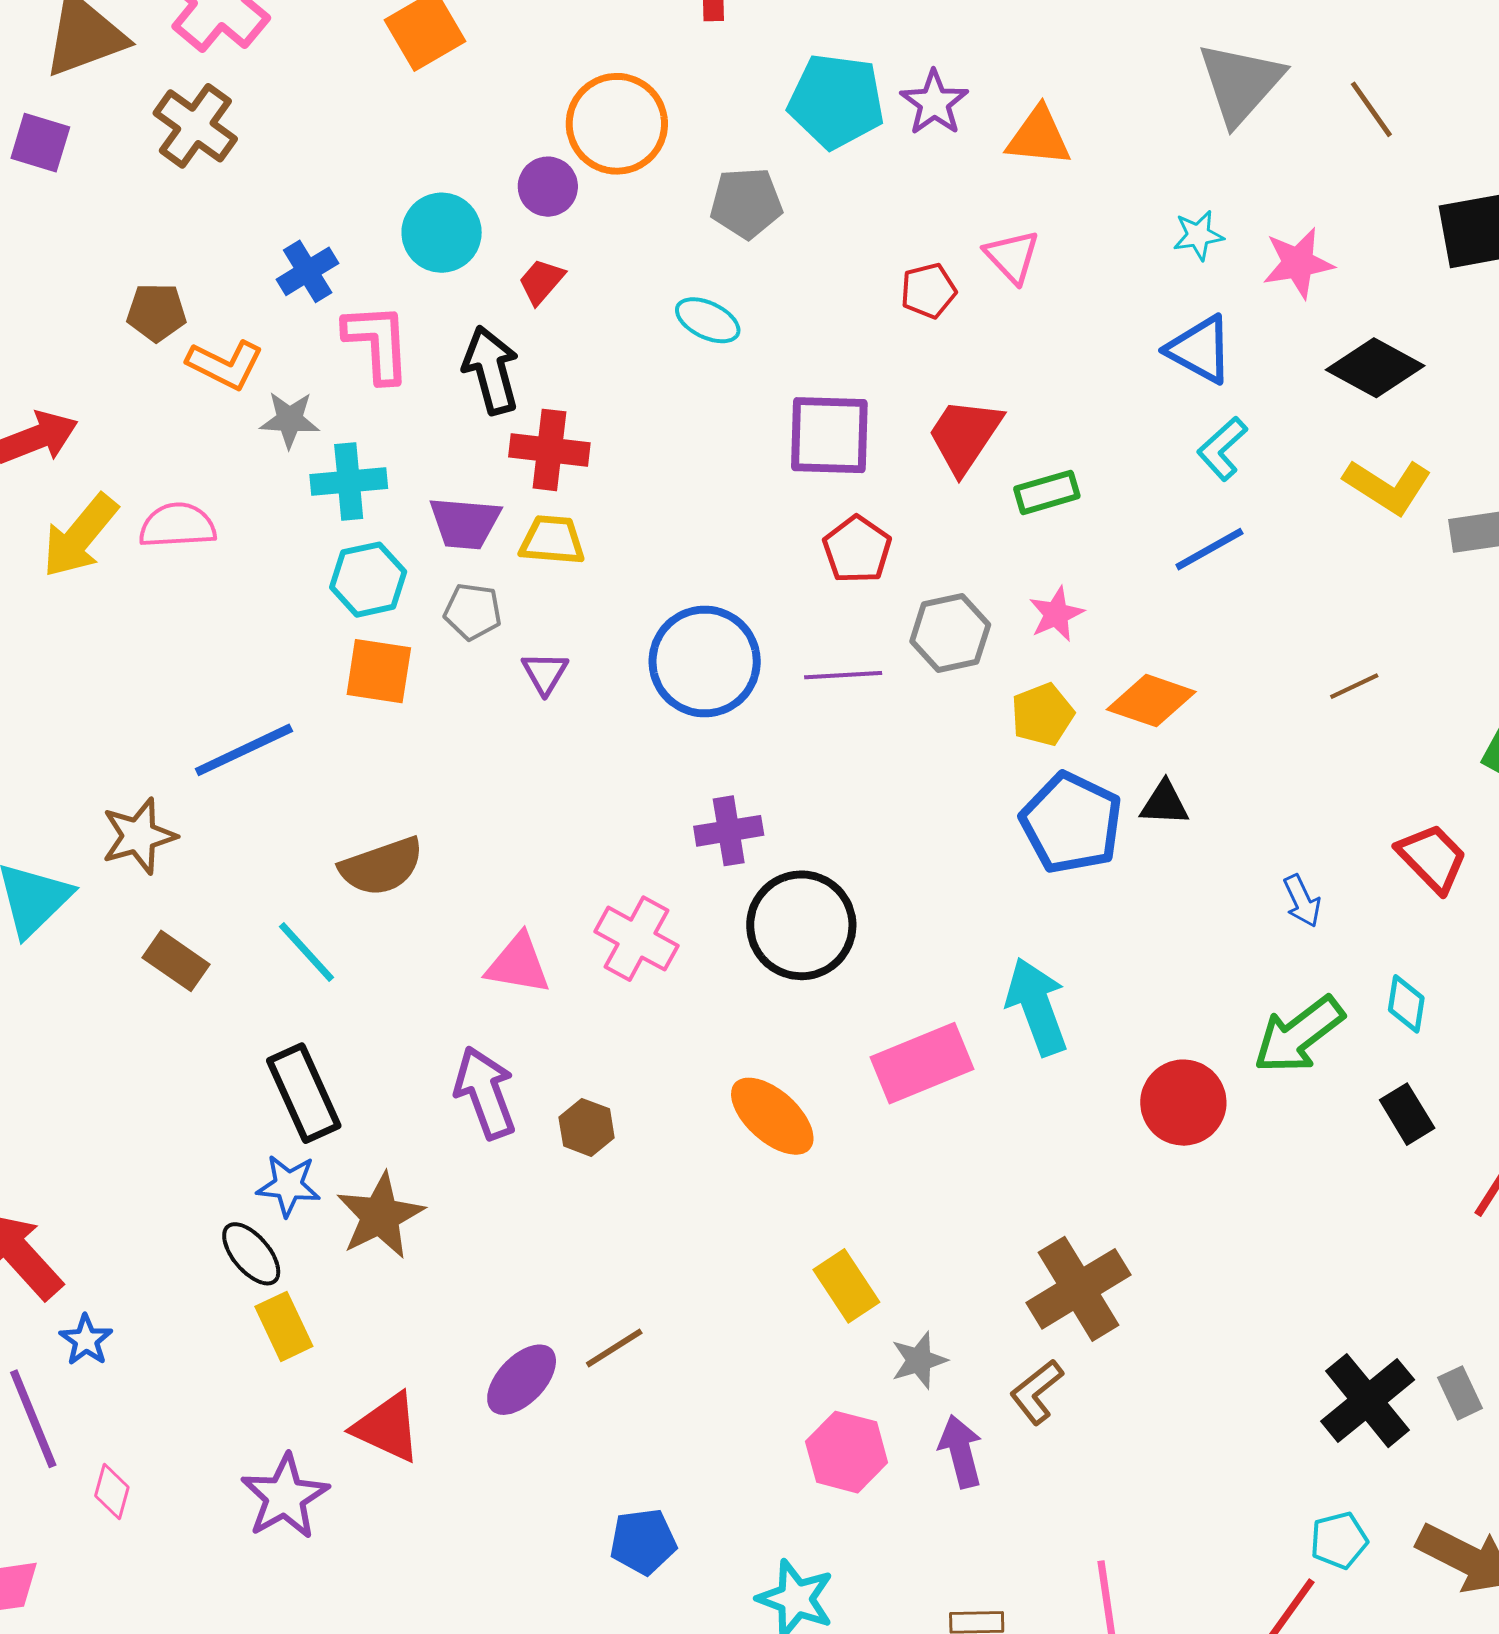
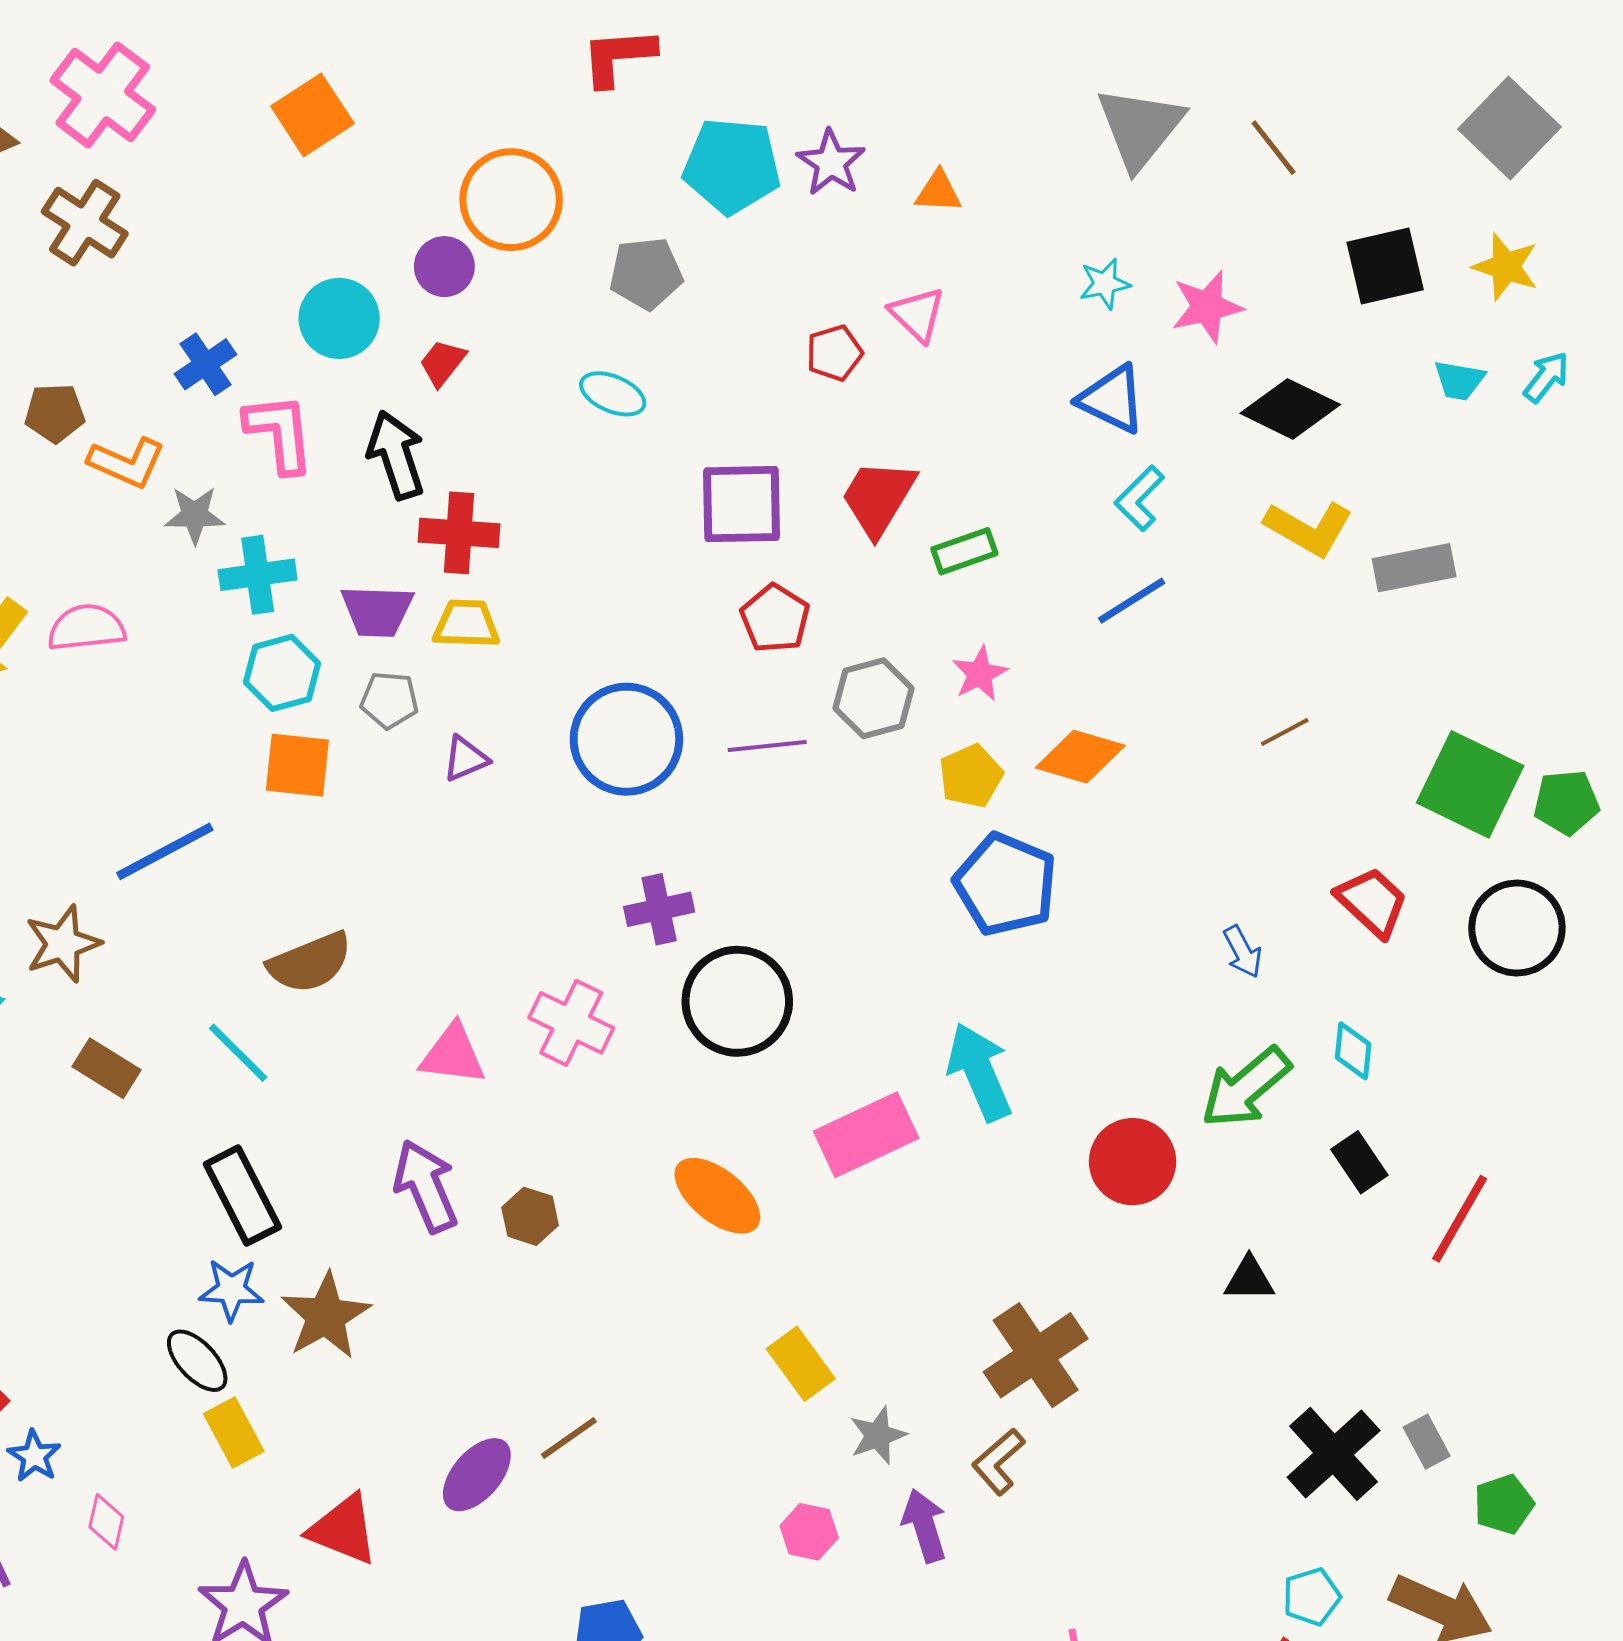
orange triangle: (1039, 137) -> (938, 192), size x0.7
purple triangle: (545, 673) -> (465, 759), turned 39
black triangle: (1164, 803) -> (1249, 1279), moved
pink hexagon: (847, 1452) -> (809, 1532), size x0.7
pink diamond: (112, 1491) -> (106, 1522), moved

